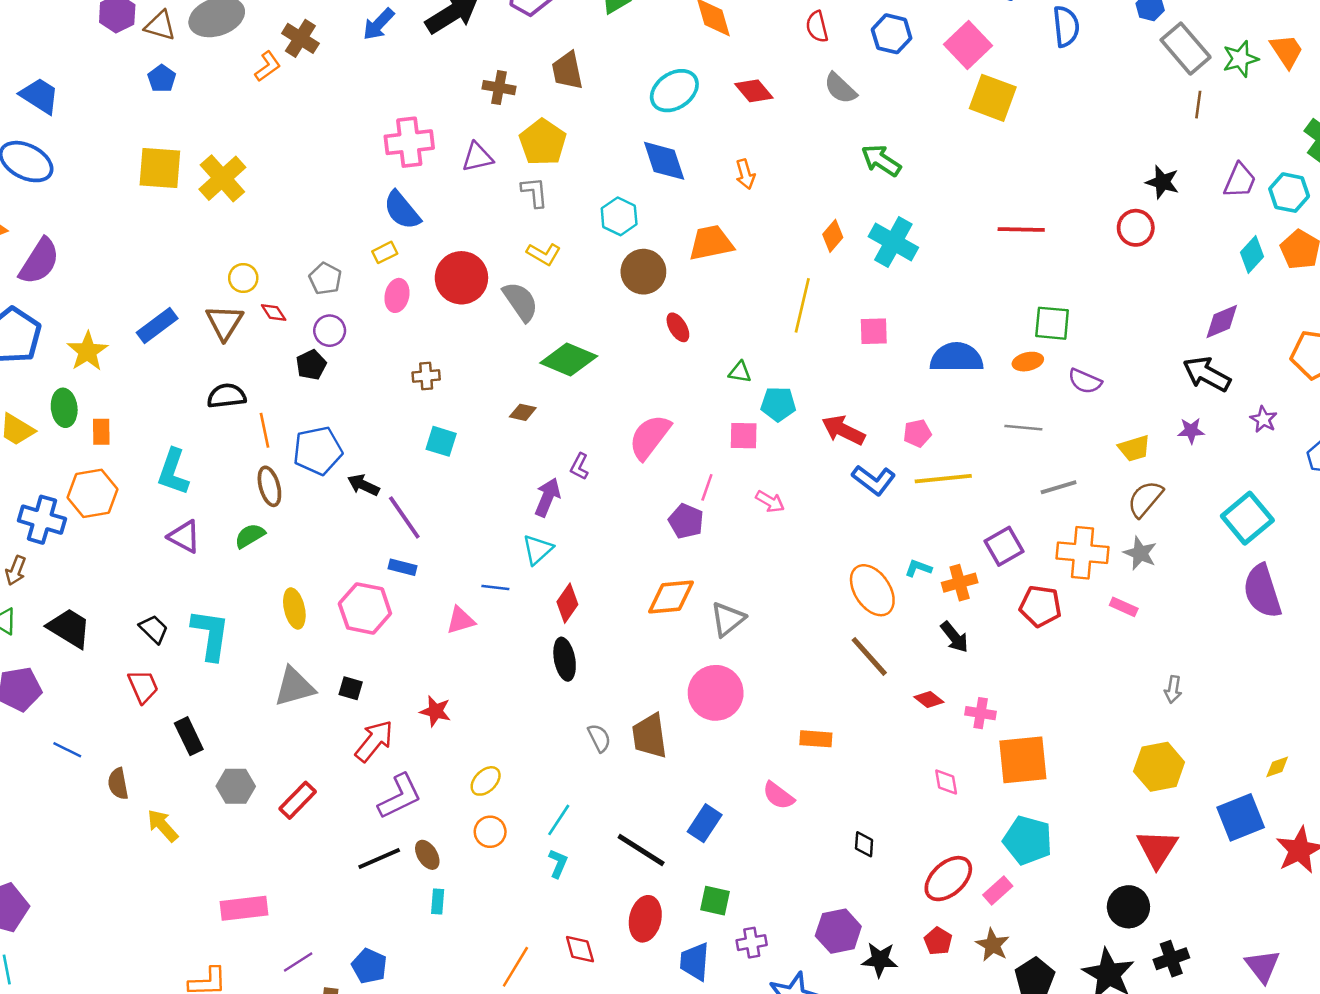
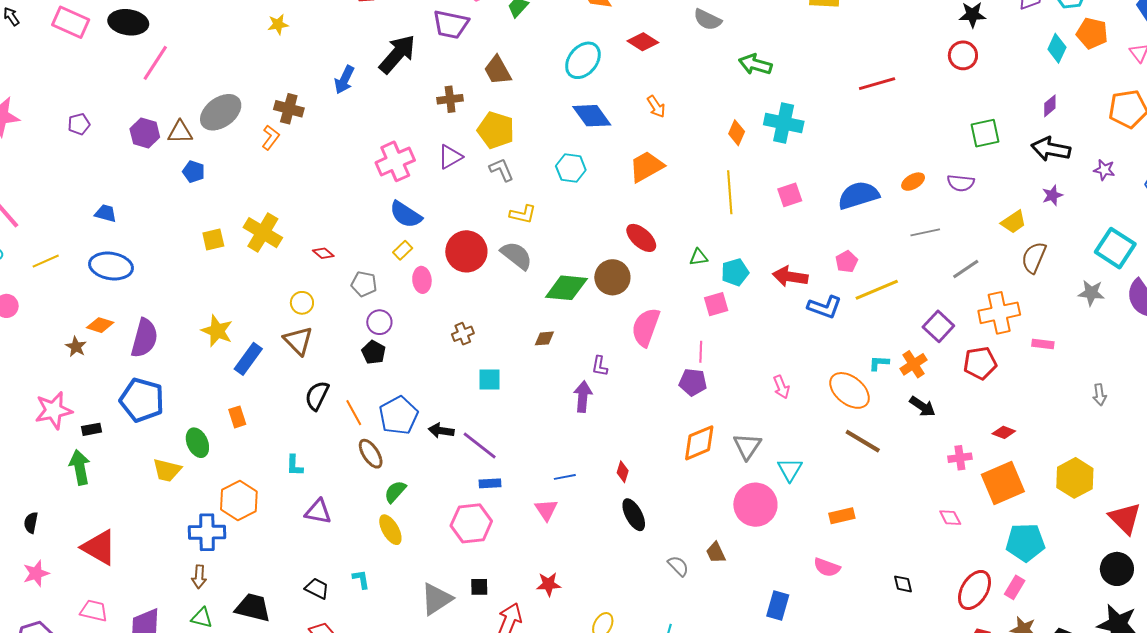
blue trapezoid: (40, 96) -> (106, 213), size x0.7
yellow square: (160, 168) -> (213, 240), size x0.6
brown circle: (643, 272) -> (612, 277), moved
red diamond: (274, 312) -> (323, 253), moved
purple diamond: (1222, 321) -> (1050, 106), size x0.7
green square: (1052, 323) -> (985, 133), moved
red ellipse: (678, 327) -> (641, 238), size x1.4
yellow star: (88, 351) -> (217, 331), moved
black semicircle: (227, 396) -> (317, 396), turned -40
orange rectangle: (101, 432) -> (237, 417), moved
cyan L-shape: (173, 472) -> (295, 465), size x0.6
pink arrow: (770, 502) -> (781, 387), moved, turned 55
green semicircle: (250, 536) -> (395, 492), moved
cyan triangle: (538, 549) -> (790, 470), moved
gray star: (1140, 553) -> (1091, 293), moved
red diamond: (567, 603) -> (623, 472), size x0.7
yellow ellipse: (294, 608) -> (390, 530), moved
pink triangle: (461, 620) -> (546, 510), turned -30
cyan L-shape: (211, 635) -> (361, 579), size x0.5
red diamond: (929, 700) -> (1004, 432), moved
brown trapezoid: (650, 736) -> (716, 553), size x0.6
yellow hexagon: (1159, 767) -> (1075, 478), moved

